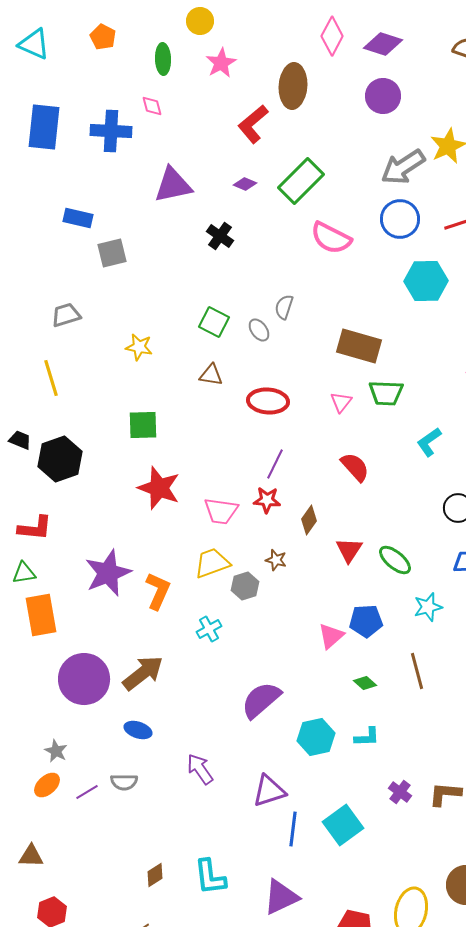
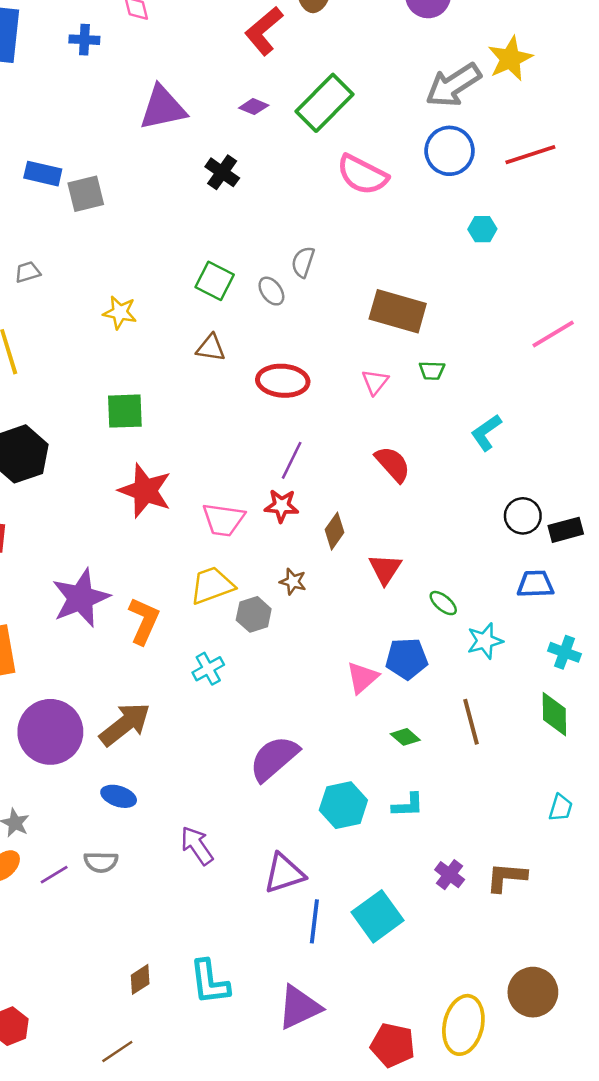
blue cross: (111, 131) -> (84, 40), size x0.6
blue rectangle: (78, 218) -> (43, 174), moved
cyan hexagon: (426, 281) -> (482, 229), size x0.5
gray trapezoid: (66, 315) -> (28, 272), size x0.7
green trapezoid: (386, 393) -> (432, 371), size x0.6
green ellipse: (395, 560) -> (443, 603), moved, size x0.7

